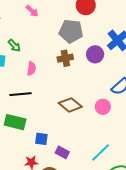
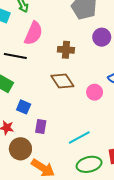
brown cross: (65, 58) -> (66, 50), moved
pink semicircle: (31, 69) -> (34, 33), size x1.6
purple rectangle: (62, 152) -> (41, 126), turned 56

